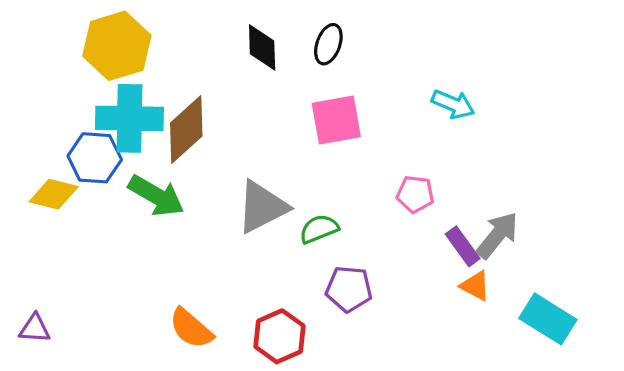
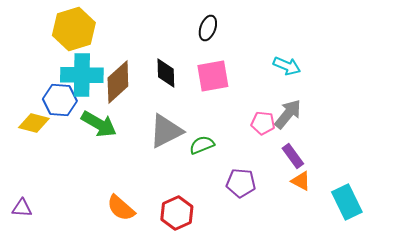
black diamond: (262, 47) -> (166, 73), moved
gray arrow: (497, 235) -> (288, 114), moved
purple pentagon: (349, 289) -> (241, 183), moved
cyan rectangle: (548, 319) -> (347, 202), turned 32

